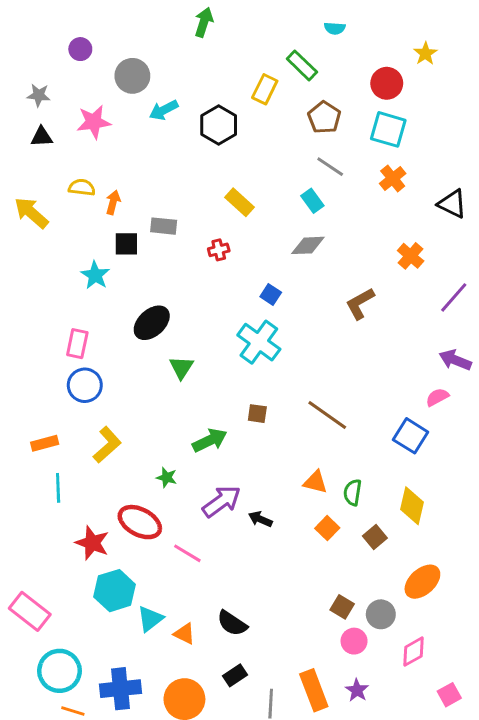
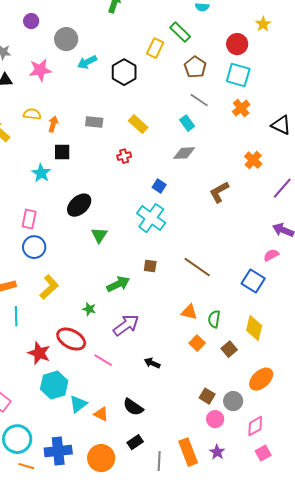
gray rectangle: (164, 226) -> (94, 122), moved
black arrow: (260, 519) -> (152, 363), moved
pink square: (449, 695) -> (263, 453), moved

